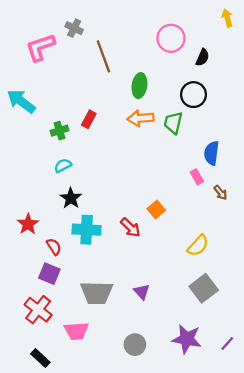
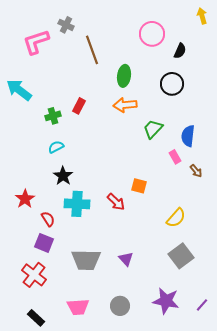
green trapezoid: (173, 123) -> (153, 129), moved, turned 30
orange square: (156, 209) -> (139, 186), turned -35
pink trapezoid: (76, 331) -> (78, 307), moved

